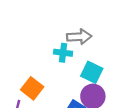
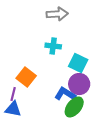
gray arrow: (79, 37) -> (57, 14), moved

